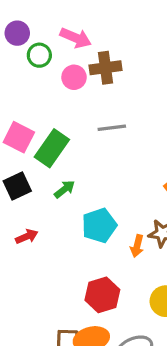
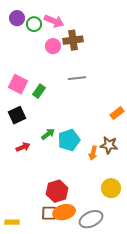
green circle: (39, 55) -> (34, 24), moved
green rectangle: (52, 148) -> (39, 91), size x0.6
green arrow: (65, 189) -> (48, 134), moved
red hexagon: (102, 295) -> (57, 191), moved

